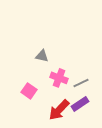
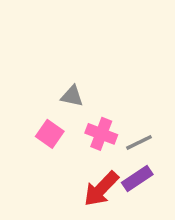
pink square: (29, 91) -> (50, 134), moved

